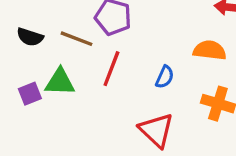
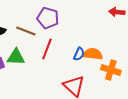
orange semicircle: (210, 50) -> (93, 54), moved

